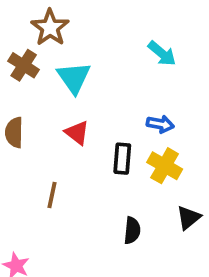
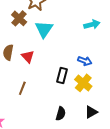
cyan arrow: (162, 54) -> (92, 25), turned -63
red triangle: (77, 133) -> (28, 57), moved

